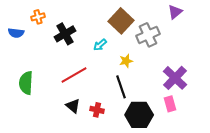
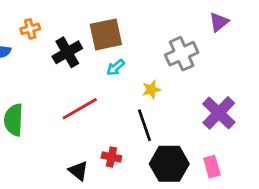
brown square: (121, 21) -> (106, 34), moved, turned 35
pink rectangle: (170, 104) -> (212, 167), moved
black triangle: (73, 106) -> (78, 171), moved

